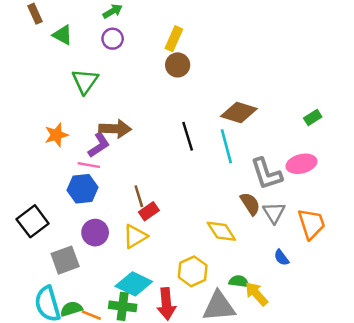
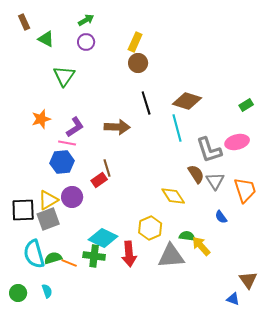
brown arrow: (115, 129) -> (117, 127), moved
black line: (188, 136) -> (146, 103), moved
red rectangle: (149, 211) -> (99, 180), moved
black square: (33, 221) -> (23, 210), moved, turned 35
yellow triangle: (135, 236) -> (48, 200), moved

